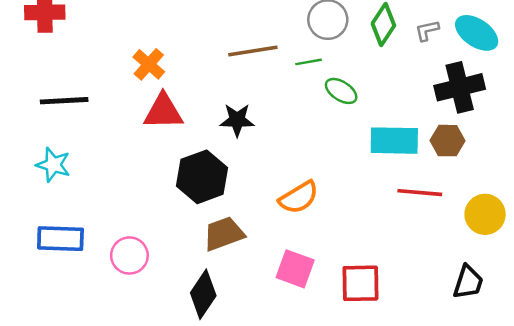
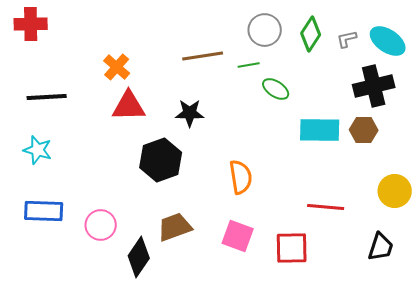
red line: (420, 193) -> (326, 207), moved
orange semicircle: (299, 197) -> (241, 177), turned -68
brown trapezoid: (224, 234) -> (175, 227), moved
black diamond: (203, 294) -> (139, 257), moved

